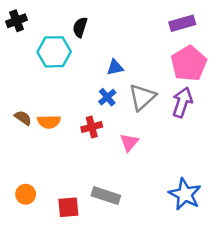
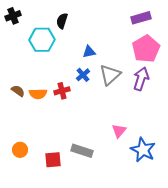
red cross: (92, 127) -> (62, 91), moved
pink triangle: (129, 142) -> (119, 131), moved

